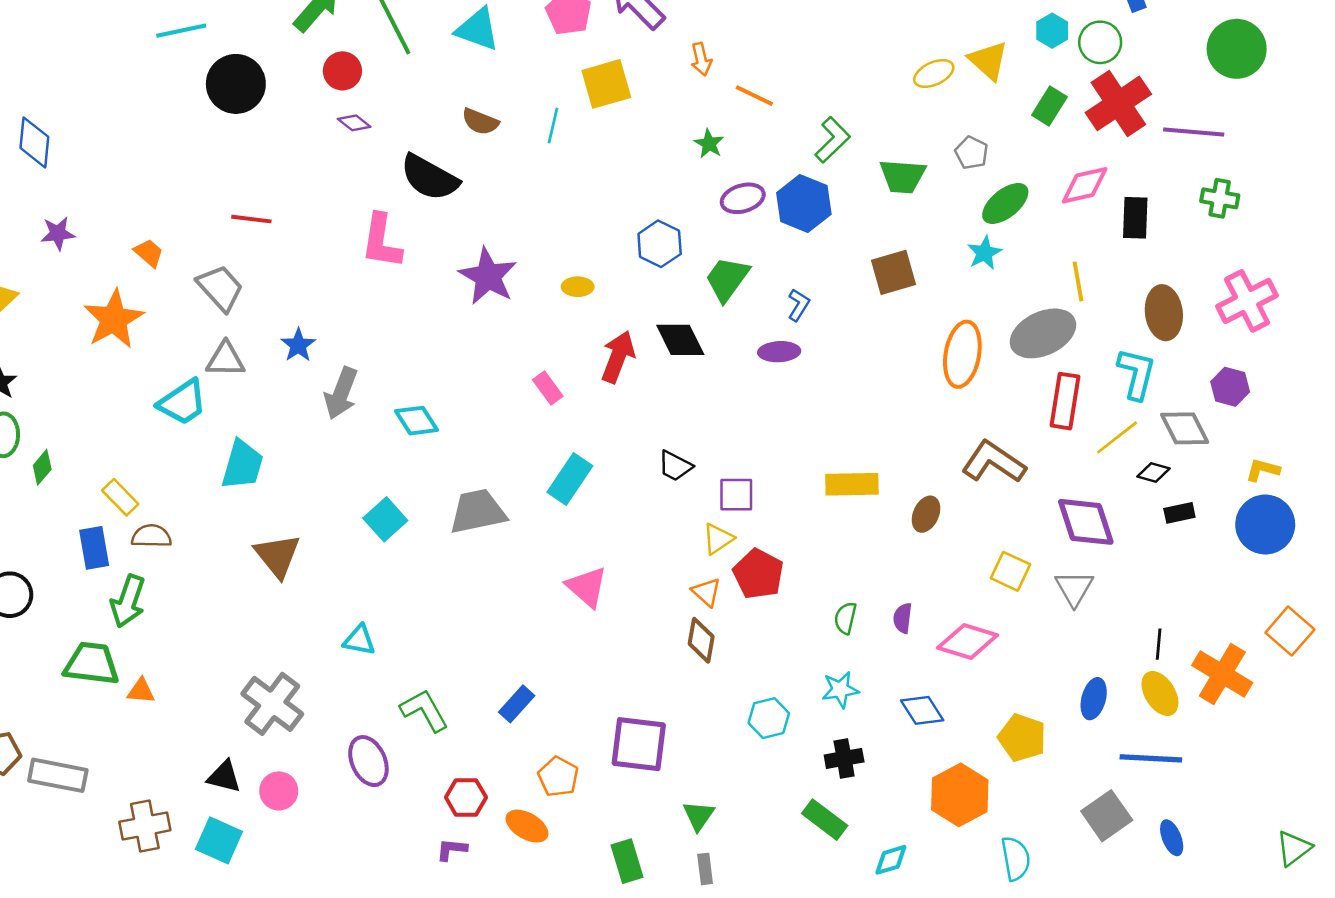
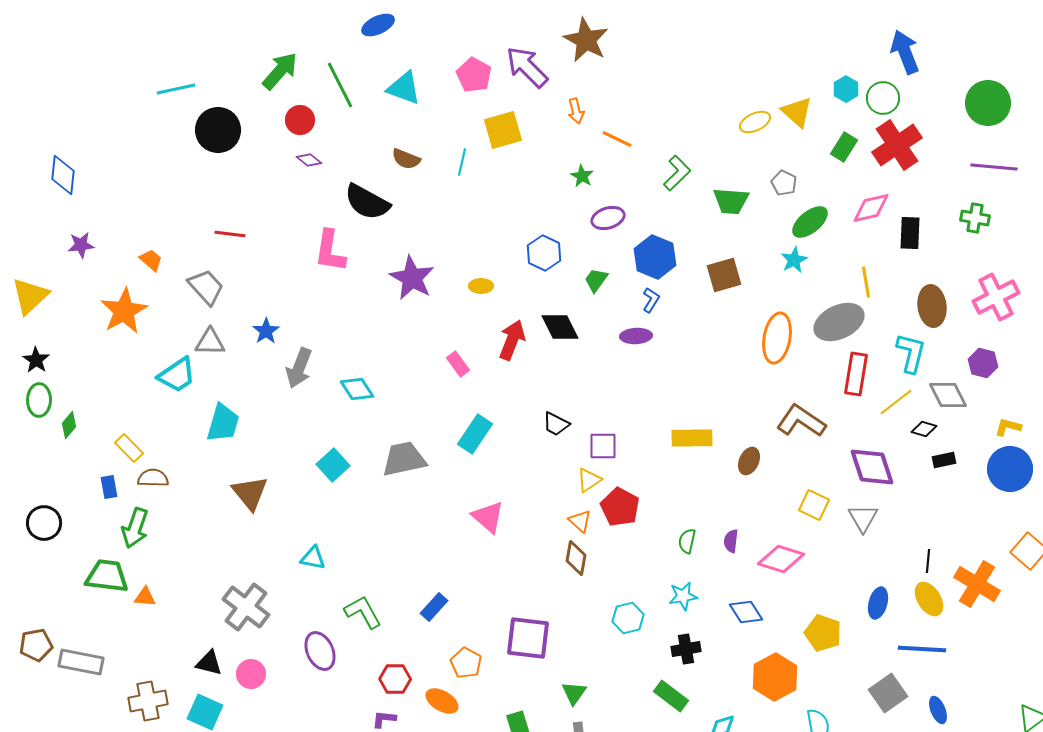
purple line: (1194, 132) -> (994, 167), moved
blue hexagon: (804, 203) -> (655, 257), moved
green trapezoid: (727, 279) -> (596, 280), size x0.7
blue rectangle: (94, 548) -> (109, 487), size x0.7

